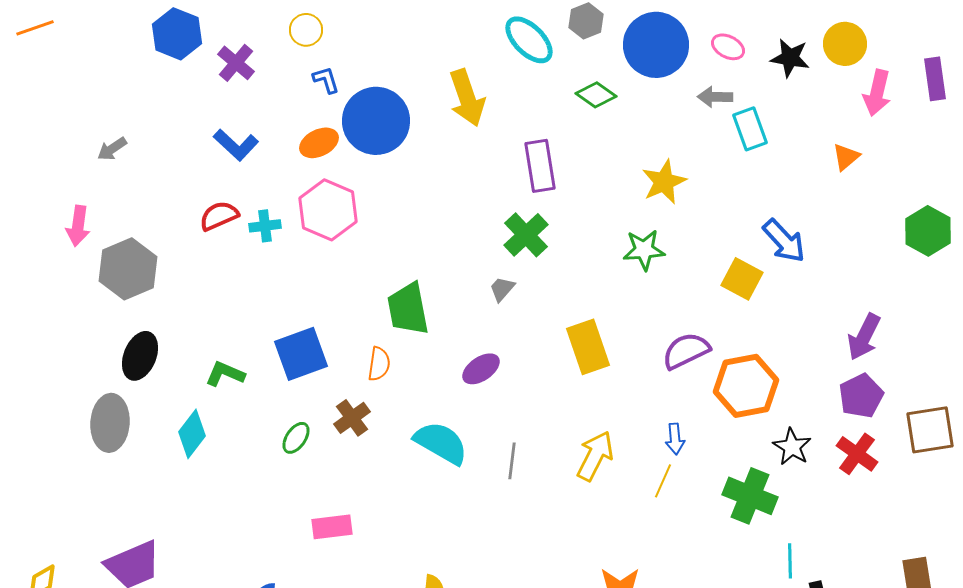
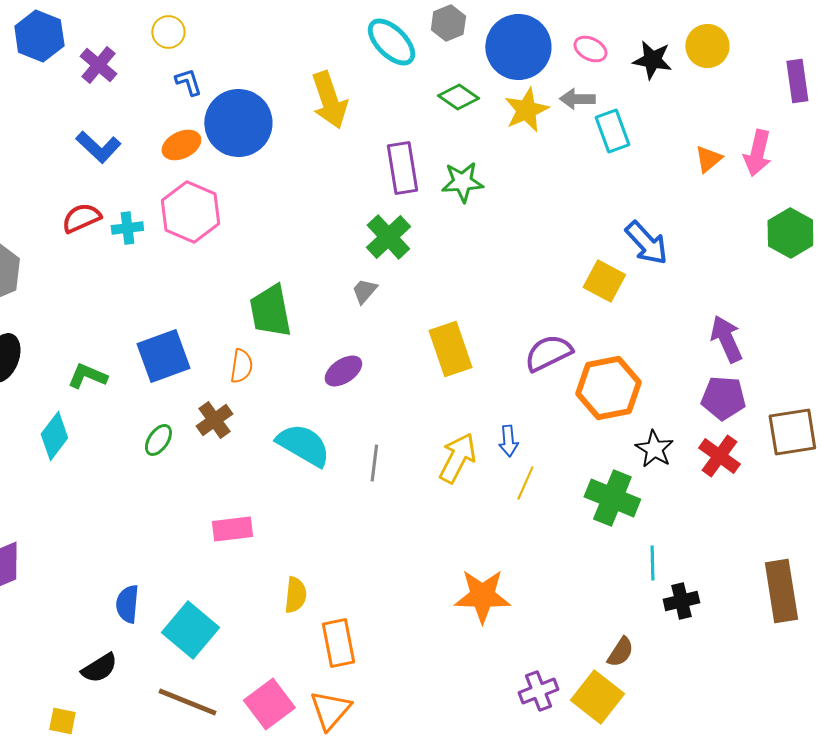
pink arrow: (877, 93) -> (757, 153), moved
yellow star: (664, 182) -> (526, 110), moved
green star: (644, 250) -> (462, 182), moved
purple arrow: (864, 337) -> (726, 339), turned 129
purple pentagon: (861, 396) -> (723, 398), turned 30
blue arrow: (675, 439) -> (508, 441), moved
pink rectangle: (332, 527) -> (232, 529), moved

